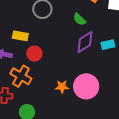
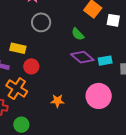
purple diamond: (85, 42) -> (82, 57), turned 70
pink circle: (86, 86) -> (99, 96), moved

